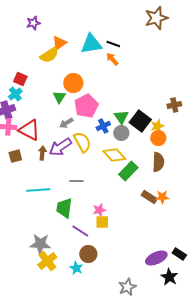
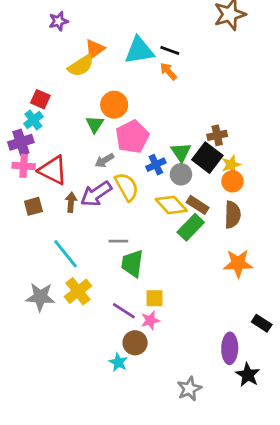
brown cross: (174, 105) -> (217, 135), moved
cyan line: (38, 190) -> (65, 254), turned 55
brown rectangle: (149, 197) -> (198, 205), moved
orange star: (162, 197) -> (238, 263), size x1.5
green trapezoid: (64, 208) -> (132, 263), moved
pink star: (99, 210) -> (150, 320), moved
gray star: (40, 244) -> (40, 297), moved
black rectangle: (179, 254) -> (262, 323), moved
purple ellipse: (156, 258) -> (230, 348), turned -65
yellow cross: (47, 261) -> (78, 291), moved

